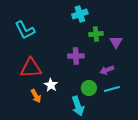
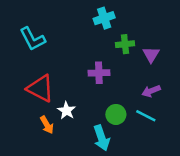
red triangle: (31, 68) -> (40, 88), turned 30
purple arrow: (107, 70) -> (151, 91), moved
cyan line: (112, 89) -> (146, 116), turned 42

